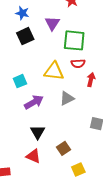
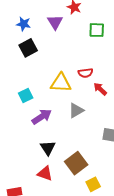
purple triangle: (52, 23) -> (55, 22), moved
green square: (74, 40) -> (97, 30), moved, size x0.7
red arrow: (91, 80) -> (100, 89), turned -56
brown square: (63, 148) -> (76, 163), size x1.5

